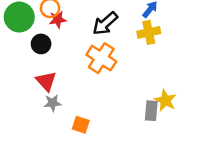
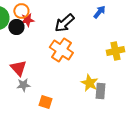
yellow cross: (149, 32) -> (115, 51), moved
black circle: (41, 44) -> (16, 27), moved
yellow star: (165, 100) -> (89, 83), moved

